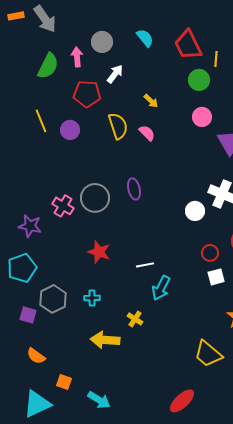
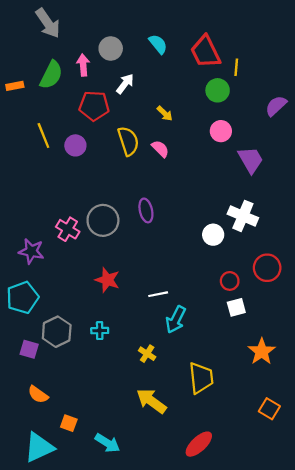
orange rectangle: (16, 16) -> (15, 86), moved
yellow arrow: (105, 340) -> (151, 401), moved, turned 32
yellow trapezoid: (208, 354) -> (201, 378), moved, turned -136

